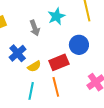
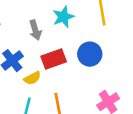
red rectangle: (59, 62) -> (54, 59), moved

